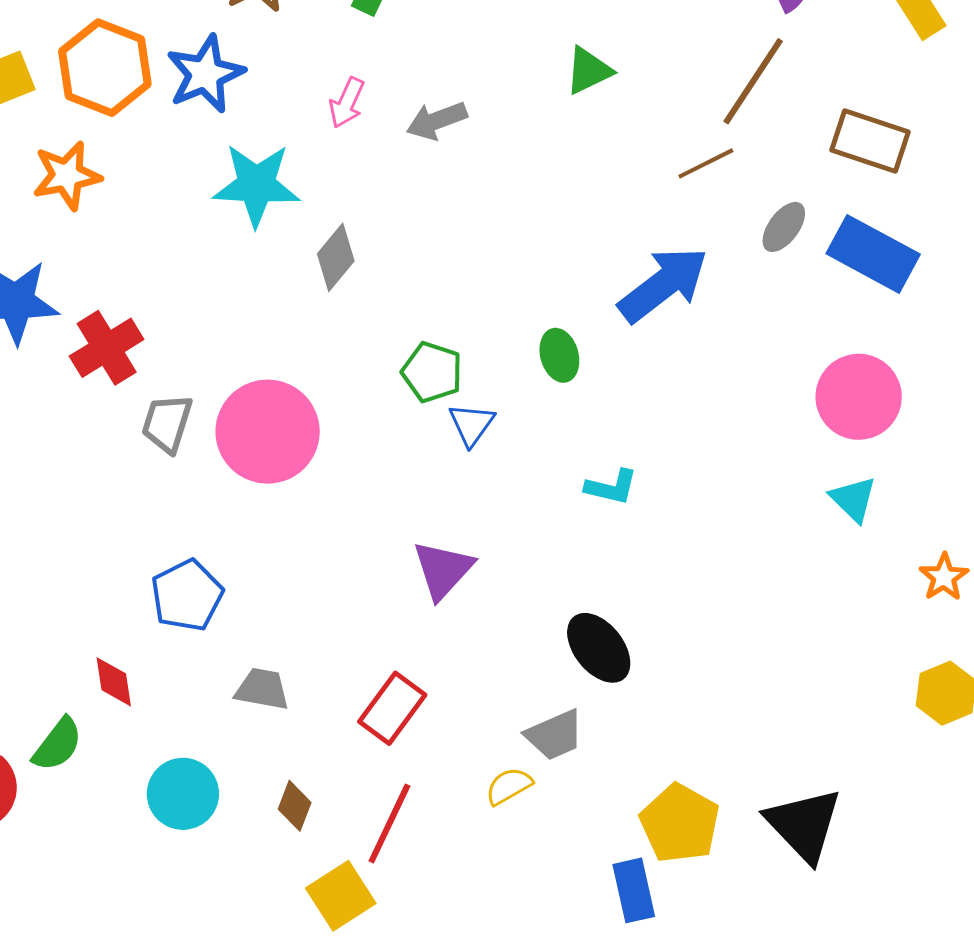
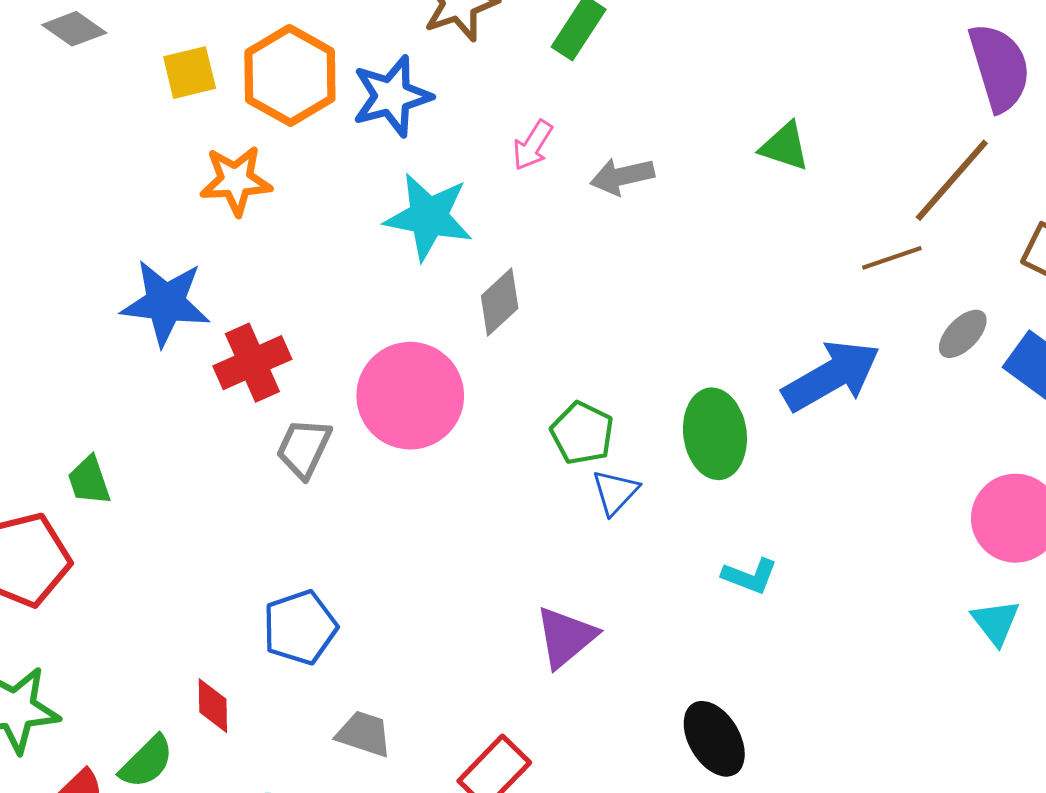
green triangle: (589, 71) -> (785, 146), turned 36
green ellipse: (559, 355) -> (715, 434), size x1.6
pink circle: (268, 432) -> (410, 396), moved

